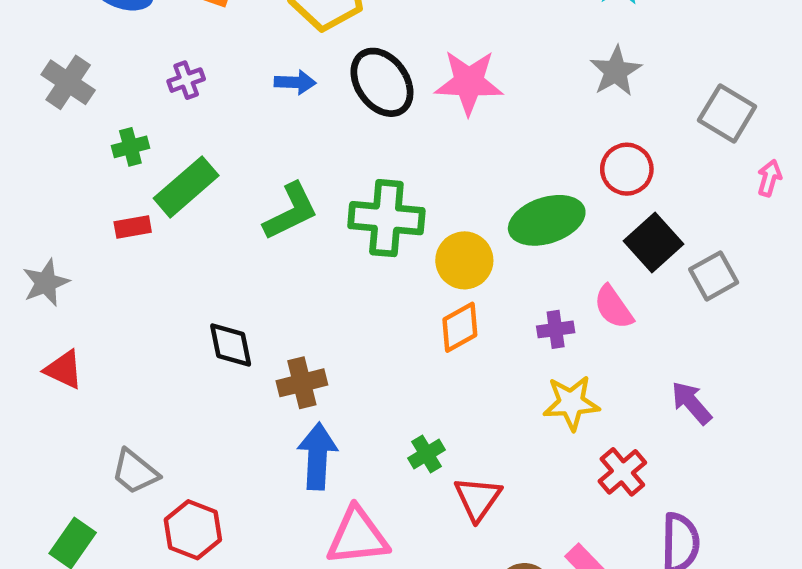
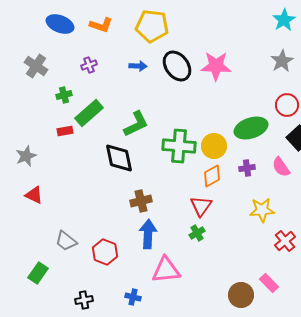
green cross: (386, 218) -> (179, 146), moved
purple cross: (556, 329) -> (247, 168), moved
black diamond: (231, 345) -> (119, 158), moved, size x1.4
red triangle: (478, 499) -> (201, 206), moved
red hexagon: (193, 530) -> (105, 252), moved

